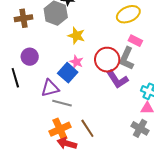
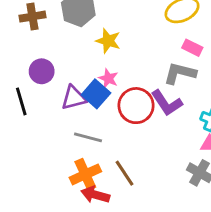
gray L-shape: (127, 58) -> (180, 73), turned 80
red circle: (107, 60) -> (136, 106), moved
purple triangle: (50, 88) -> (74, 98), moved

